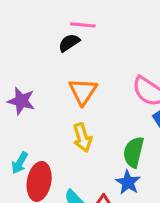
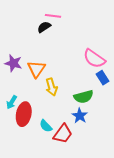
orange triangle: (83, 92) -> (36, 69), moved
green semicircle: (134, 152) -> (84, 97), turned -120

